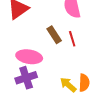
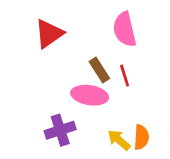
pink ellipse: (29, 57) -> (90, 95), moved

